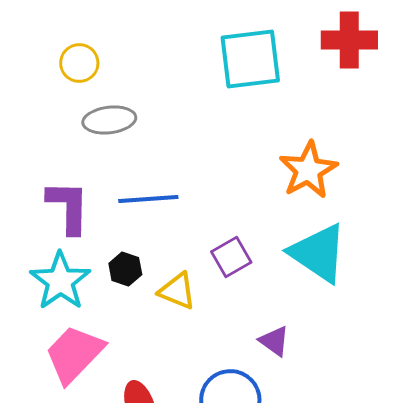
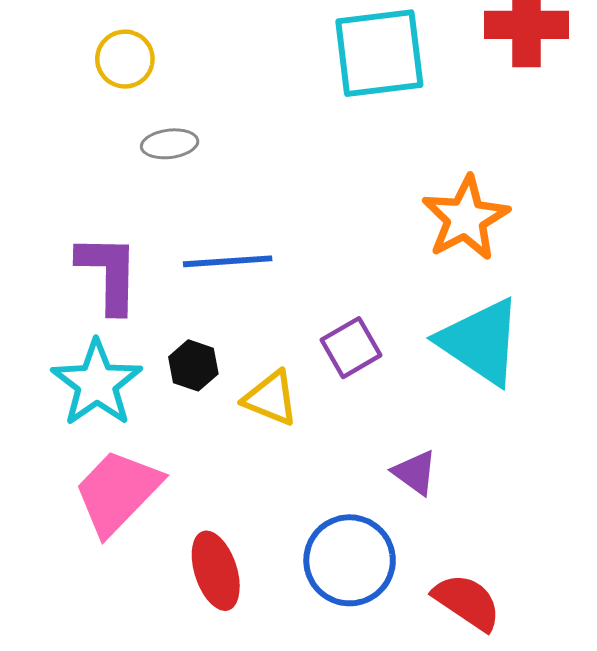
gray ellipse: (109, 120) -> (170, 144), size x0.7

